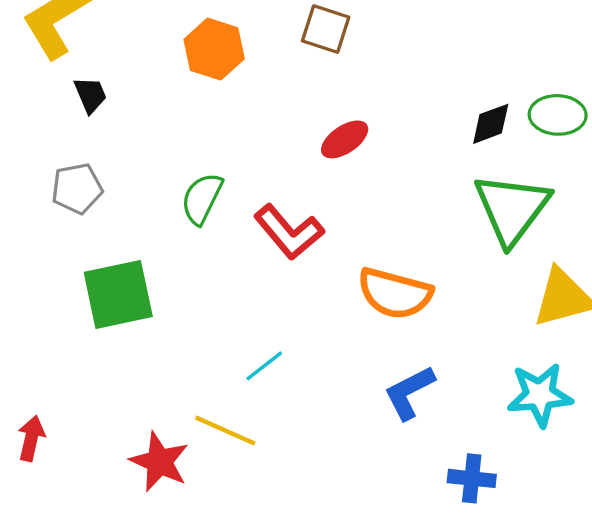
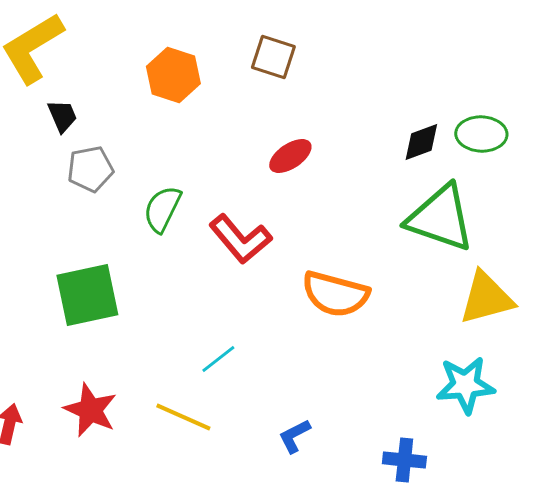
gray pentagon: (77, 189) -> (90, 169), moved
green triangle: (512, 209) -> (440, 218), turned -48
blue L-shape: (409, 393) -> (294, 436), moved, size x0.7
red star: (159, 462) -> (90, 410), moved

